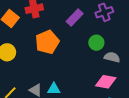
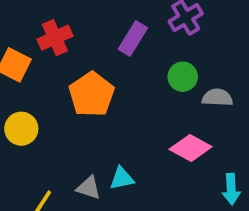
pink diamond: (106, 82) -> (191, 148), moved, turned 30

